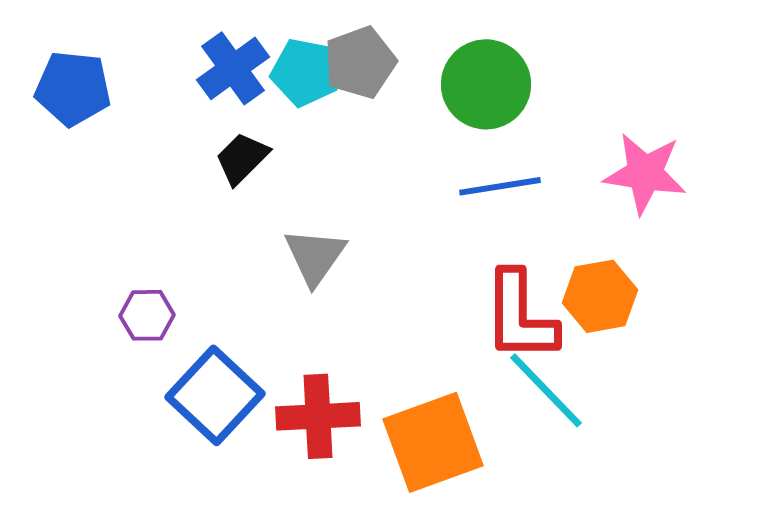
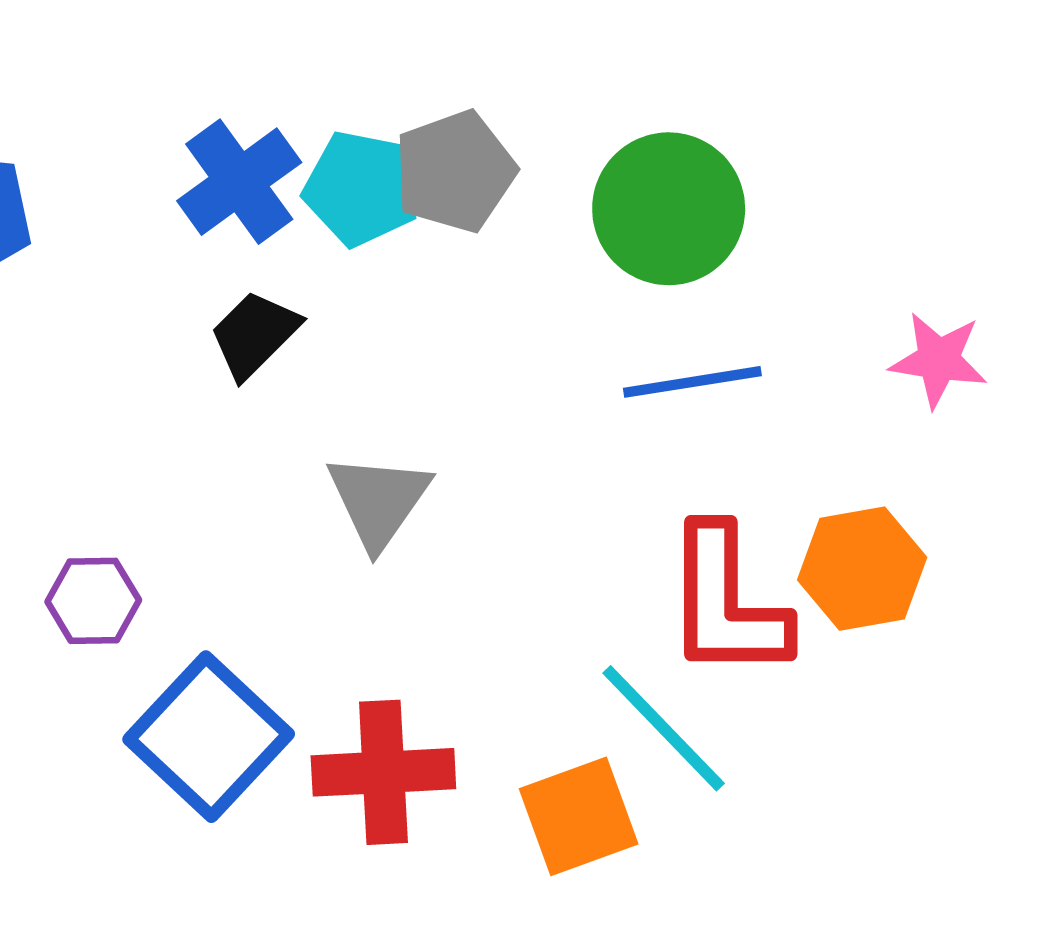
pink star: (645, 173) -> (939, 360), size x0.7
cyan line: (546, 390) -> (664, 728), moved
orange square: (433, 442) -> (579, 816), size x0.7

